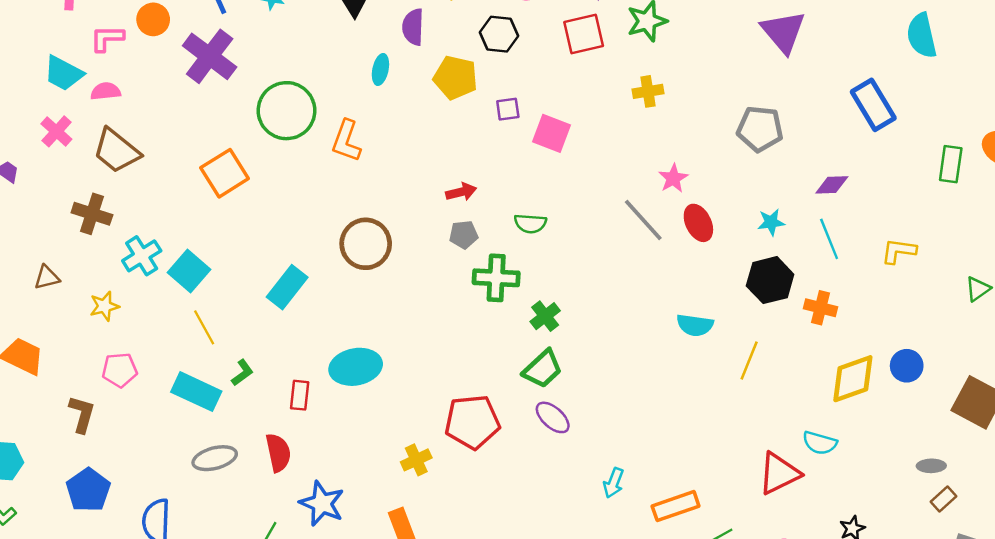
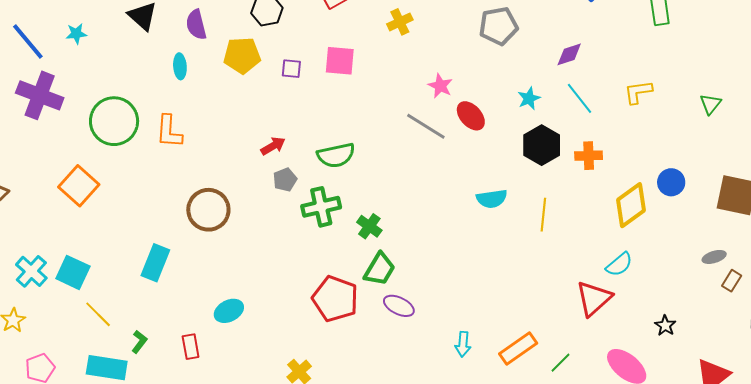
purple square: (508, 109) -> (291, 69), turned 30
pink square: (552, 133) -> (340, 61), moved
green semicircle: (530, 223) -> (336, 155), size x1.4
cyan ellipse: (356, 367) -> (229, 311), size x0.7
red pentagon: (472, 422) -> (335, 299), moved, turned -30
cyan semicircle: (820, 443) -> (619, 264), turned -40

